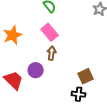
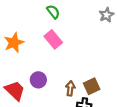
brown arrow: (52, 53) -> (70, 88), moved

